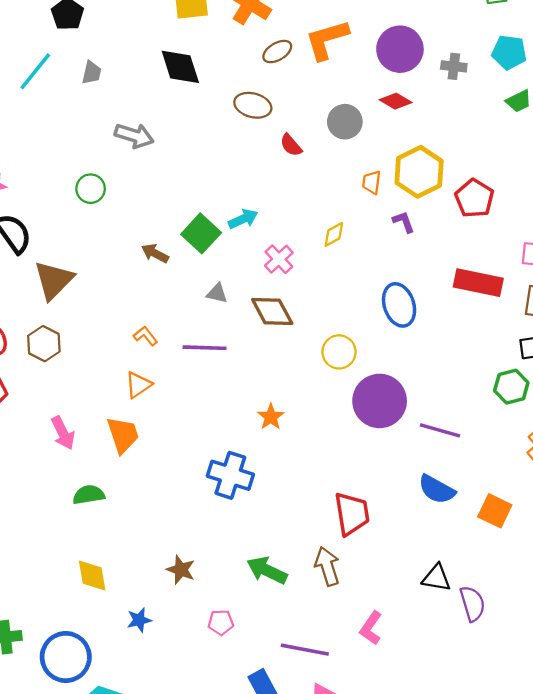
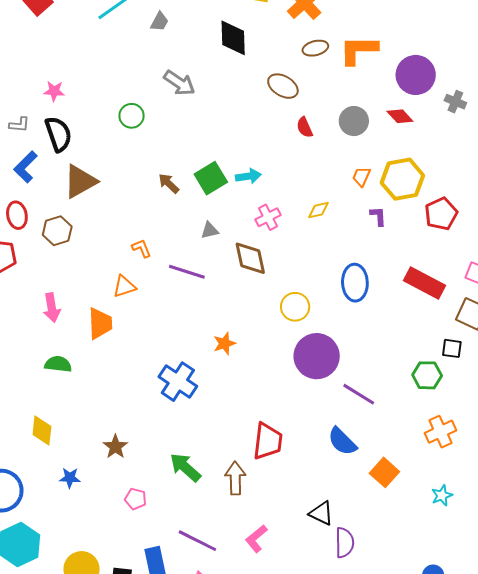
gray triangle: (217, 293) -> (210, 230), turned -42

